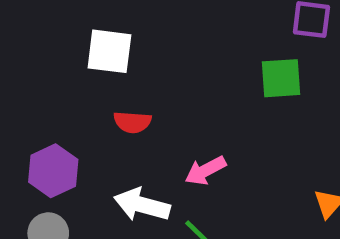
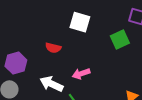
white square: (109, 51) -> (80, 22), moved
green square: (281, 78) -> (120, 39), turned -30

